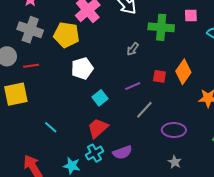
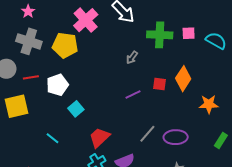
pink square: (191, 16) -> (189, 33), moved
white pentagon: (82, 68) -> (57, 85), moved
cyan square: (100, 98) -> (76, 109), moved
gray line: (144, 110) -> (147, 134), moved

